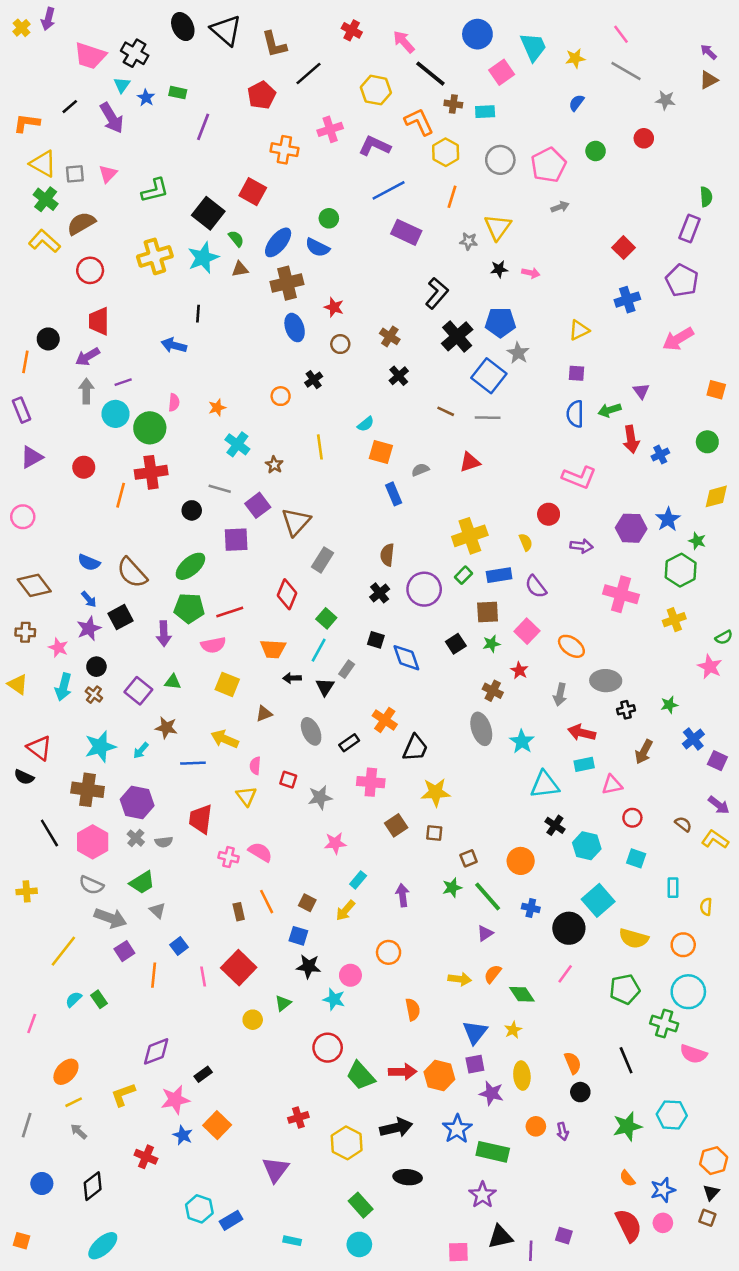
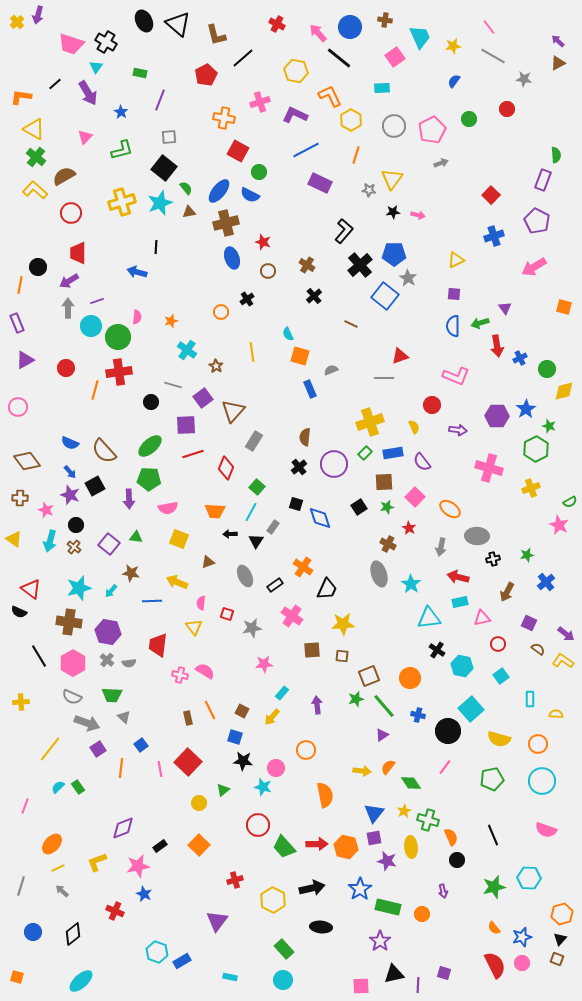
blue circle: (477, 34) -> (350, 27), moved
blue star: (146, 98) -> (121, 112), moved
brown cross: (453, 104) -> (385, 20), moved
gray square: (75, 174) -> (169, 137), moved
red square: (253, 192) -> (238, 151), moved
gray line: (488, 418) -> (384, 378), moved
cyan semicircle: (366, 424) -> (288, 334), turned 104
green circle: (707, 442) -> (547, 369), moved
red triangle: (470, 462) -> (400, 356), moved
red line: (230, 612) -> (193, 454), moved
purple star: (89, 629) -> (70, 495), turned -30
purple square: (717, 761) -> (529, 623), moved
pink cross: (371, 782) -> (292, 616), turned 30
brown square: (396, 825) -> (312, 650), turned 30
brown square: (469, 858) -> (369, 676), size x1.5
cyan square: (636, 858) -> (501, 676), turned 35
green trapezoid: (142, 883) -> (112, 695), turned 35
yellow semicircle: (706, 907) -> (556, 714), turned 88
orange semicircle: (413, 1010) -> (325, 795), size x1.4
green cross: (664, 1023) -> (428, 820), moved
orange square: (217, 1125) -> (199, 845), moved
orange circle: (536, 1126) -> (422, 914), moved

